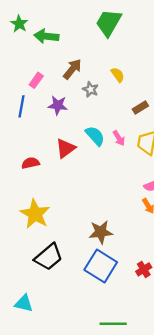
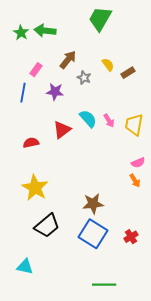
green star: (19, 24) -> (21, 33), moved
brown rectangle: (140, 108) -> (128, 73), moved

